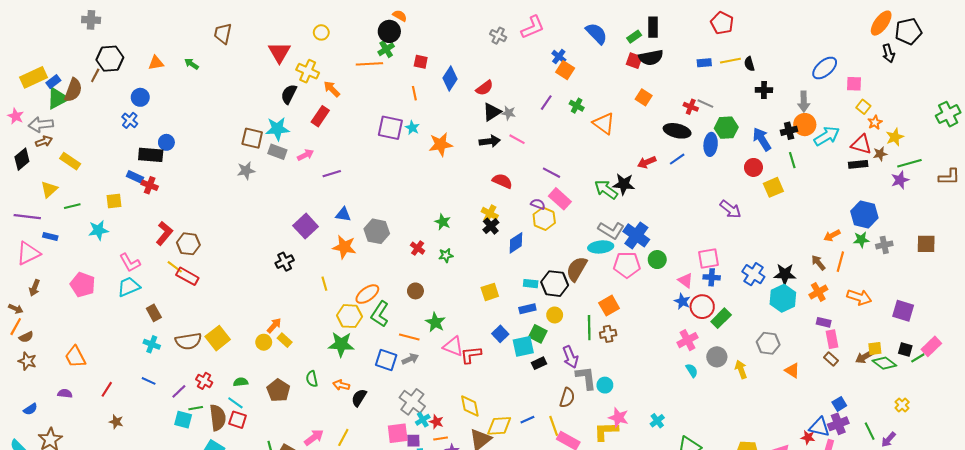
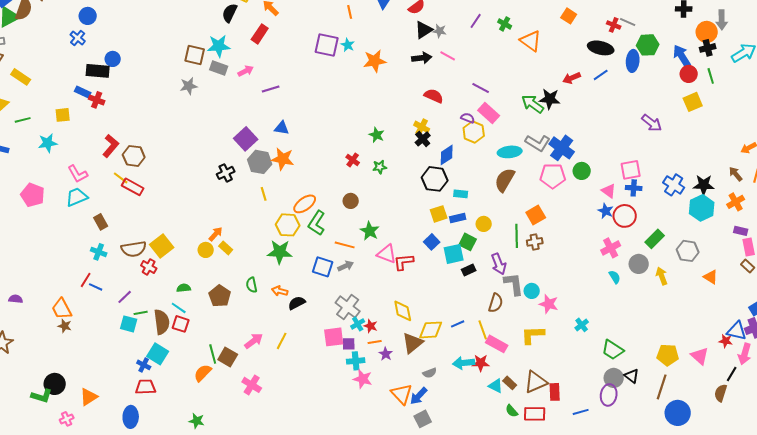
orange circle: (805, 125) -> (707, 32), moved
red circle: (753, 167) -> (689, 74), moved
gray hexagon: (377, 231) -> (260, 162), moved
cyan ellipse: (601, 247) -> (510, 152), moved
black hexagon: (555, 284) -> (435, 179), moved
yellow square: (490, 292) -> (439, 214), moved
green rectangle: (721, 318) -> (655, 239), moved
orange trapezoid: (75, 357) -> (62, 309), moved
red cross: (204, 381) -> (149, 267), moved
red line: (107, 389) -> (86, 280), moved
black semicircle: (359, 398) -> (297, 303), turned 30
pink star: (618, 418) -> (549, 304), moved

